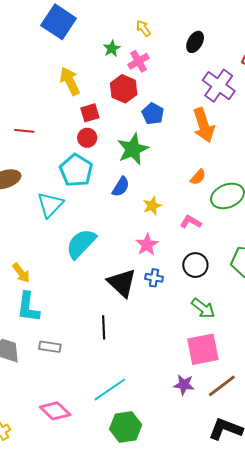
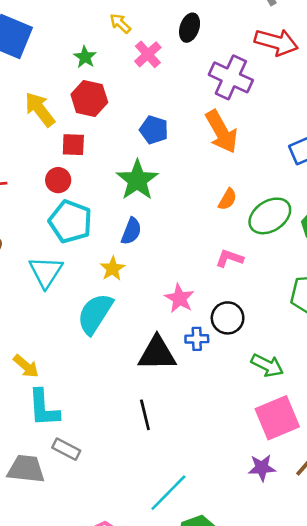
pink cross: (138, 61) -> (148, 54), moved
red hexagon: (124, 89) -> (89, 98), moved
red square: (90, 113) -> (73, 145), turned 30
red circle: (87, 138) -> (58, 180), moved
yellow star: (152, 206) -> (113, 269), moved
black circle: (195, 265) -> (228, 318), moved
black triangle: (122, 283) -> (157, 353), turned -32
gray rectangle: (50, 347) -> (66, 449), moved, turned 30

